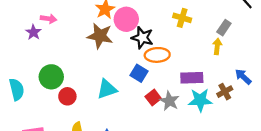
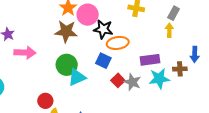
pink arrow: (49, 19) -> (25, 53), moved, size x1.5
green circle: (51, 77) -> (67, 65), moved
blue arrow: (243, 77) -> (195, 54), turned -126
brown cross: (225, 92) -> (180, 69), turned 32
red circle: (67, 96) -> (45, 101), moved

